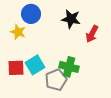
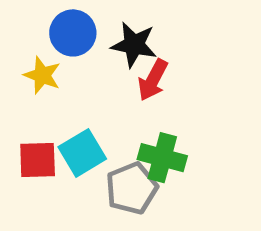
black star: (71, 19) -> (134, 45), moved
red arrow: (92, 34) -> (153, 80), moved

